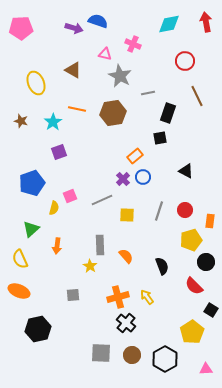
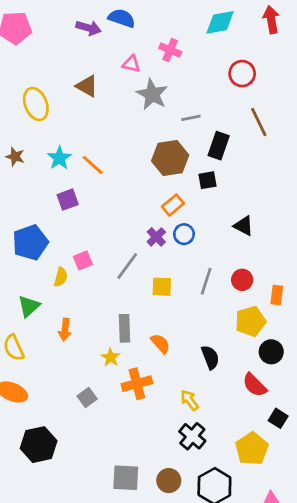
orange line: (77, 109) -> (93, 165), moved, turned 30
brown hexagon: (113, 113) -> (170, 158), moved
gray line: (102, 200) -> (127, 266), turned -30
gray square: (73, 295) -> (87, 397), turned -32
orange cross: (118, 297) -> (137, 384), moved
black cross: (126, 323) -> (192, 436), moved

